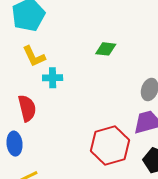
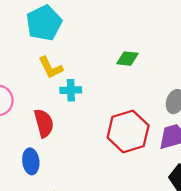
red hexagon: (110, 145) -> (128, 131), moved

